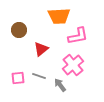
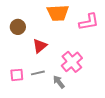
pink L-shape: (78, 36) -> (89, 22), moved
gray line: (39, 76) -> (38, 73), turned -32

